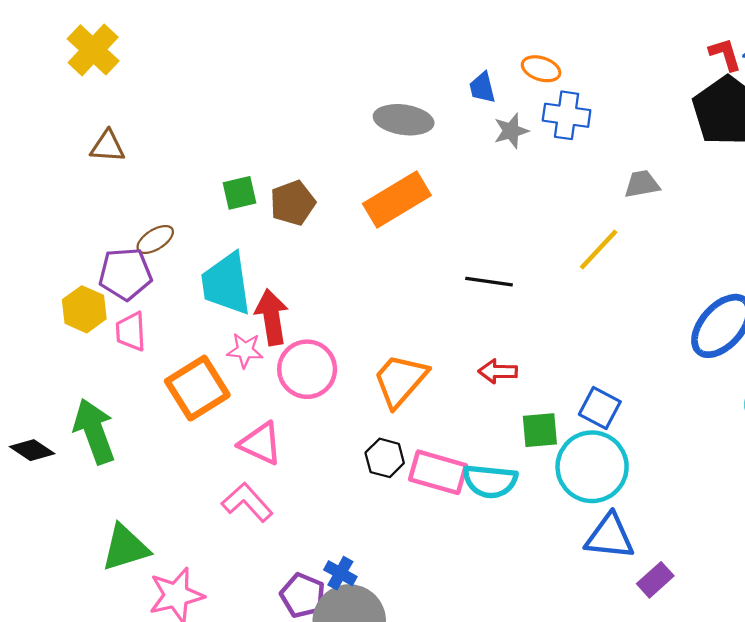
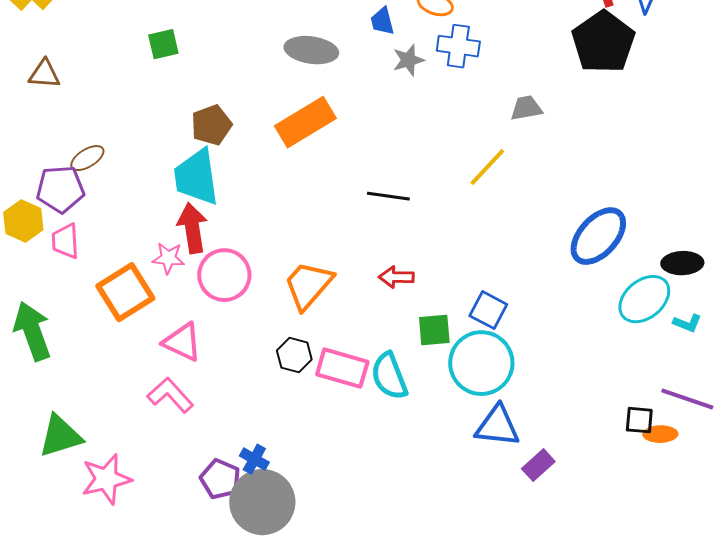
green square: (239, 193) -> (163, 44), moved
cyan trapezoid: (226, 284) -> (196, 177), moved
cyan semicircle: (490, 481) -> (389, 376), turned 63

